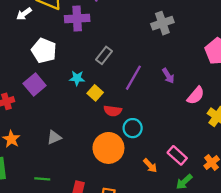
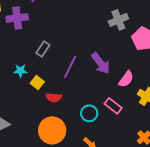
gray cross: (162, 23) -> (118, 20), moved
purple arrow: (168, 76) -> (101, 63), size x1.6
cyan circle: (133, 128) -> (89, 113), moved
pink rectangle: (177, 155) -> (113, 106), moved

